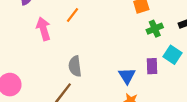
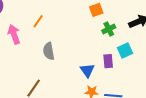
cyan square: (172, 55) -> (125, 50), turned 35
gray semicircle: (75, 66) -> (49, 51), moved

